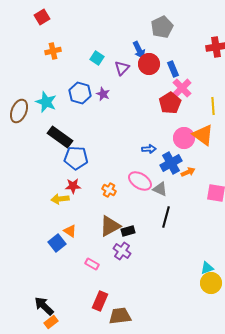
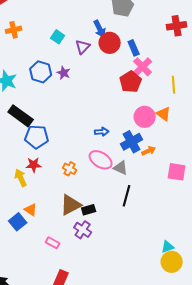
orange triangle: (203, 135) -> (164, 114), size x0.7
blue arrow: (149, 149) -> (102, 132), moved
yellow arrow: (60, 199) -> (21, 178), turned 72

